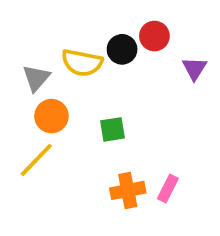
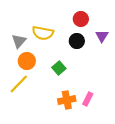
black circle: (122, 49) -> (77, 41), moved
green square: (112, 129) -> (59, 68), turned -32

